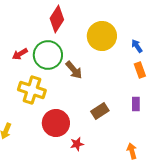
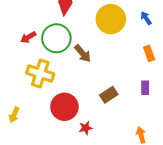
blue arrow: (137, 46) -> (146, 18), moved

